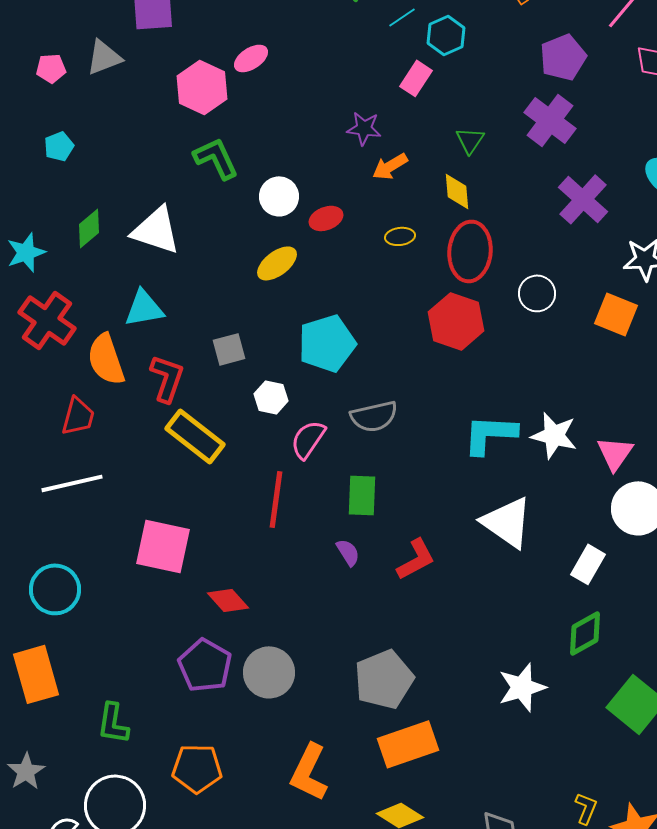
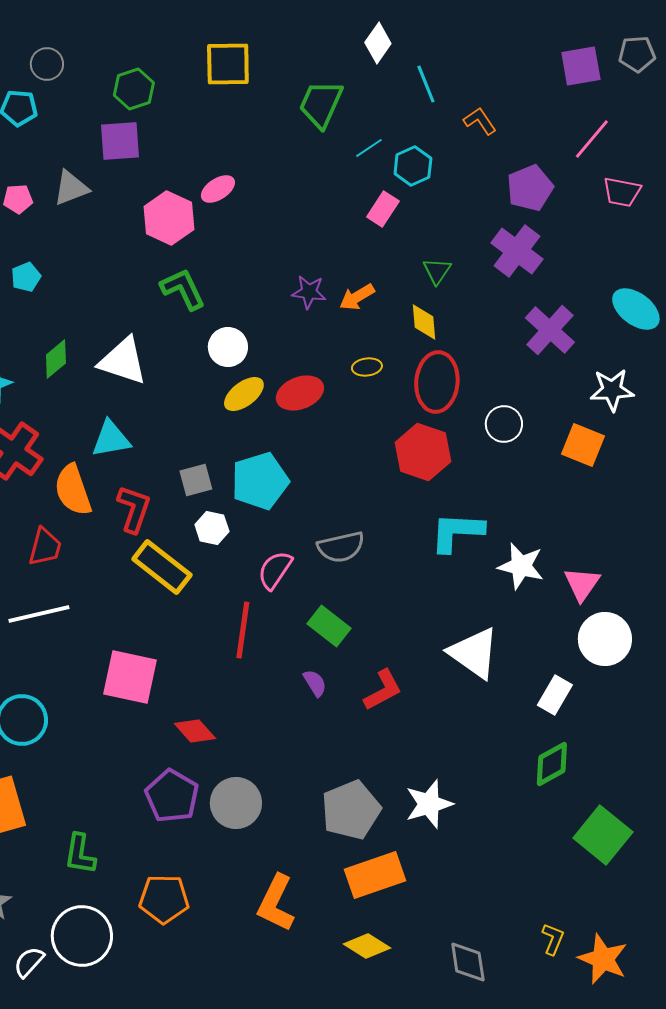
purple star: (364, 128) -> (309, 292), moved
white circle: (279, 196) -> (228, 347), moved
red ellipse: (326, 218) -> (300, 393), moved, size x1.4
cyan pentagon: (327, 343) -> (260, 481), moved
white hexagon: (271, 397) -> (212, 528), moved
cyan L-shape: (490, 434) -> (457, 532), moved
green rectangle: (362, 495) -> (329, 626), turned -54
white star: (522, 687) -> (429, 804), moved

